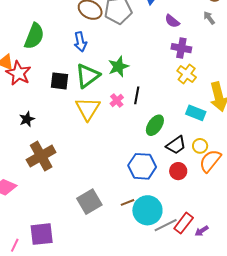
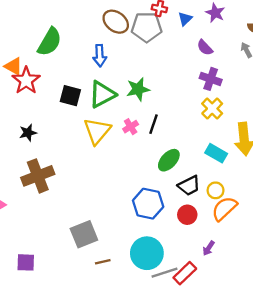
brown line: (127, 202) -> (103, 262), moved
purple arrow: (202, 231) -> (209, 248), moved, turned -32
purple square: (42, 234) -> (26, 262), size x0.7

